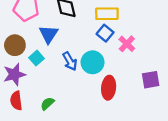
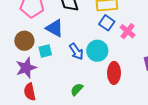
blue triangle: (49, 34) -> (55, 28), turned -30
cyan square: (37, 58) -> (45, 51), turned 32
green semicircle: (47, 104) -> (77, 89), moved

